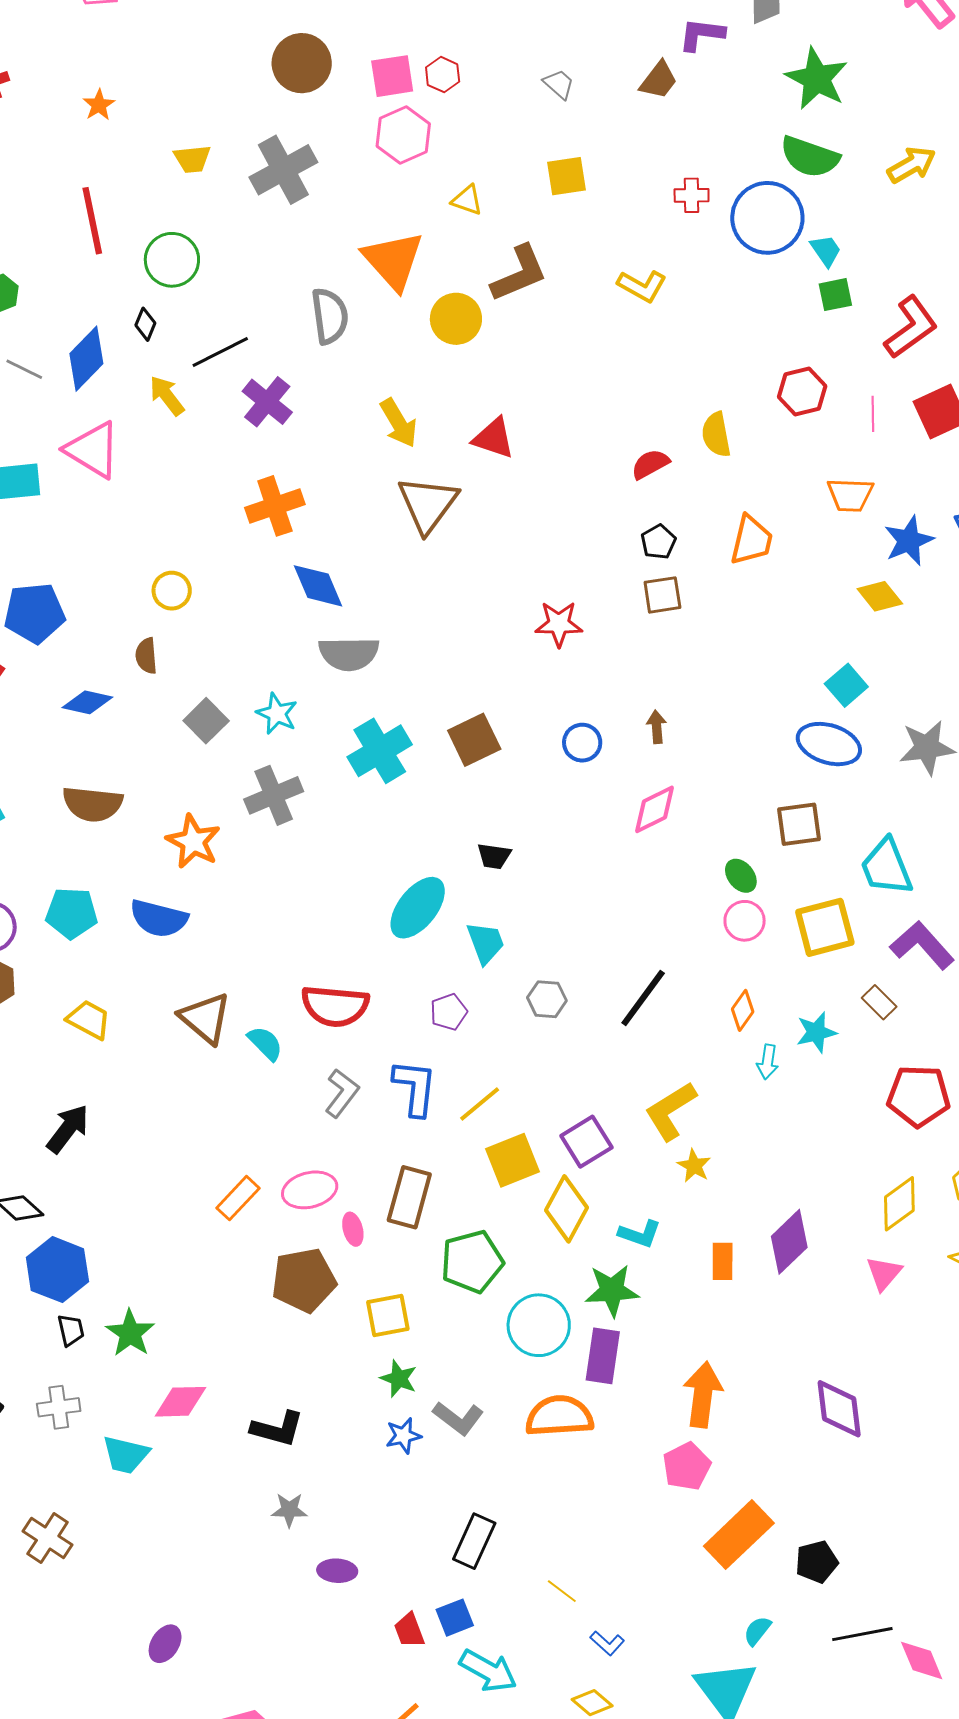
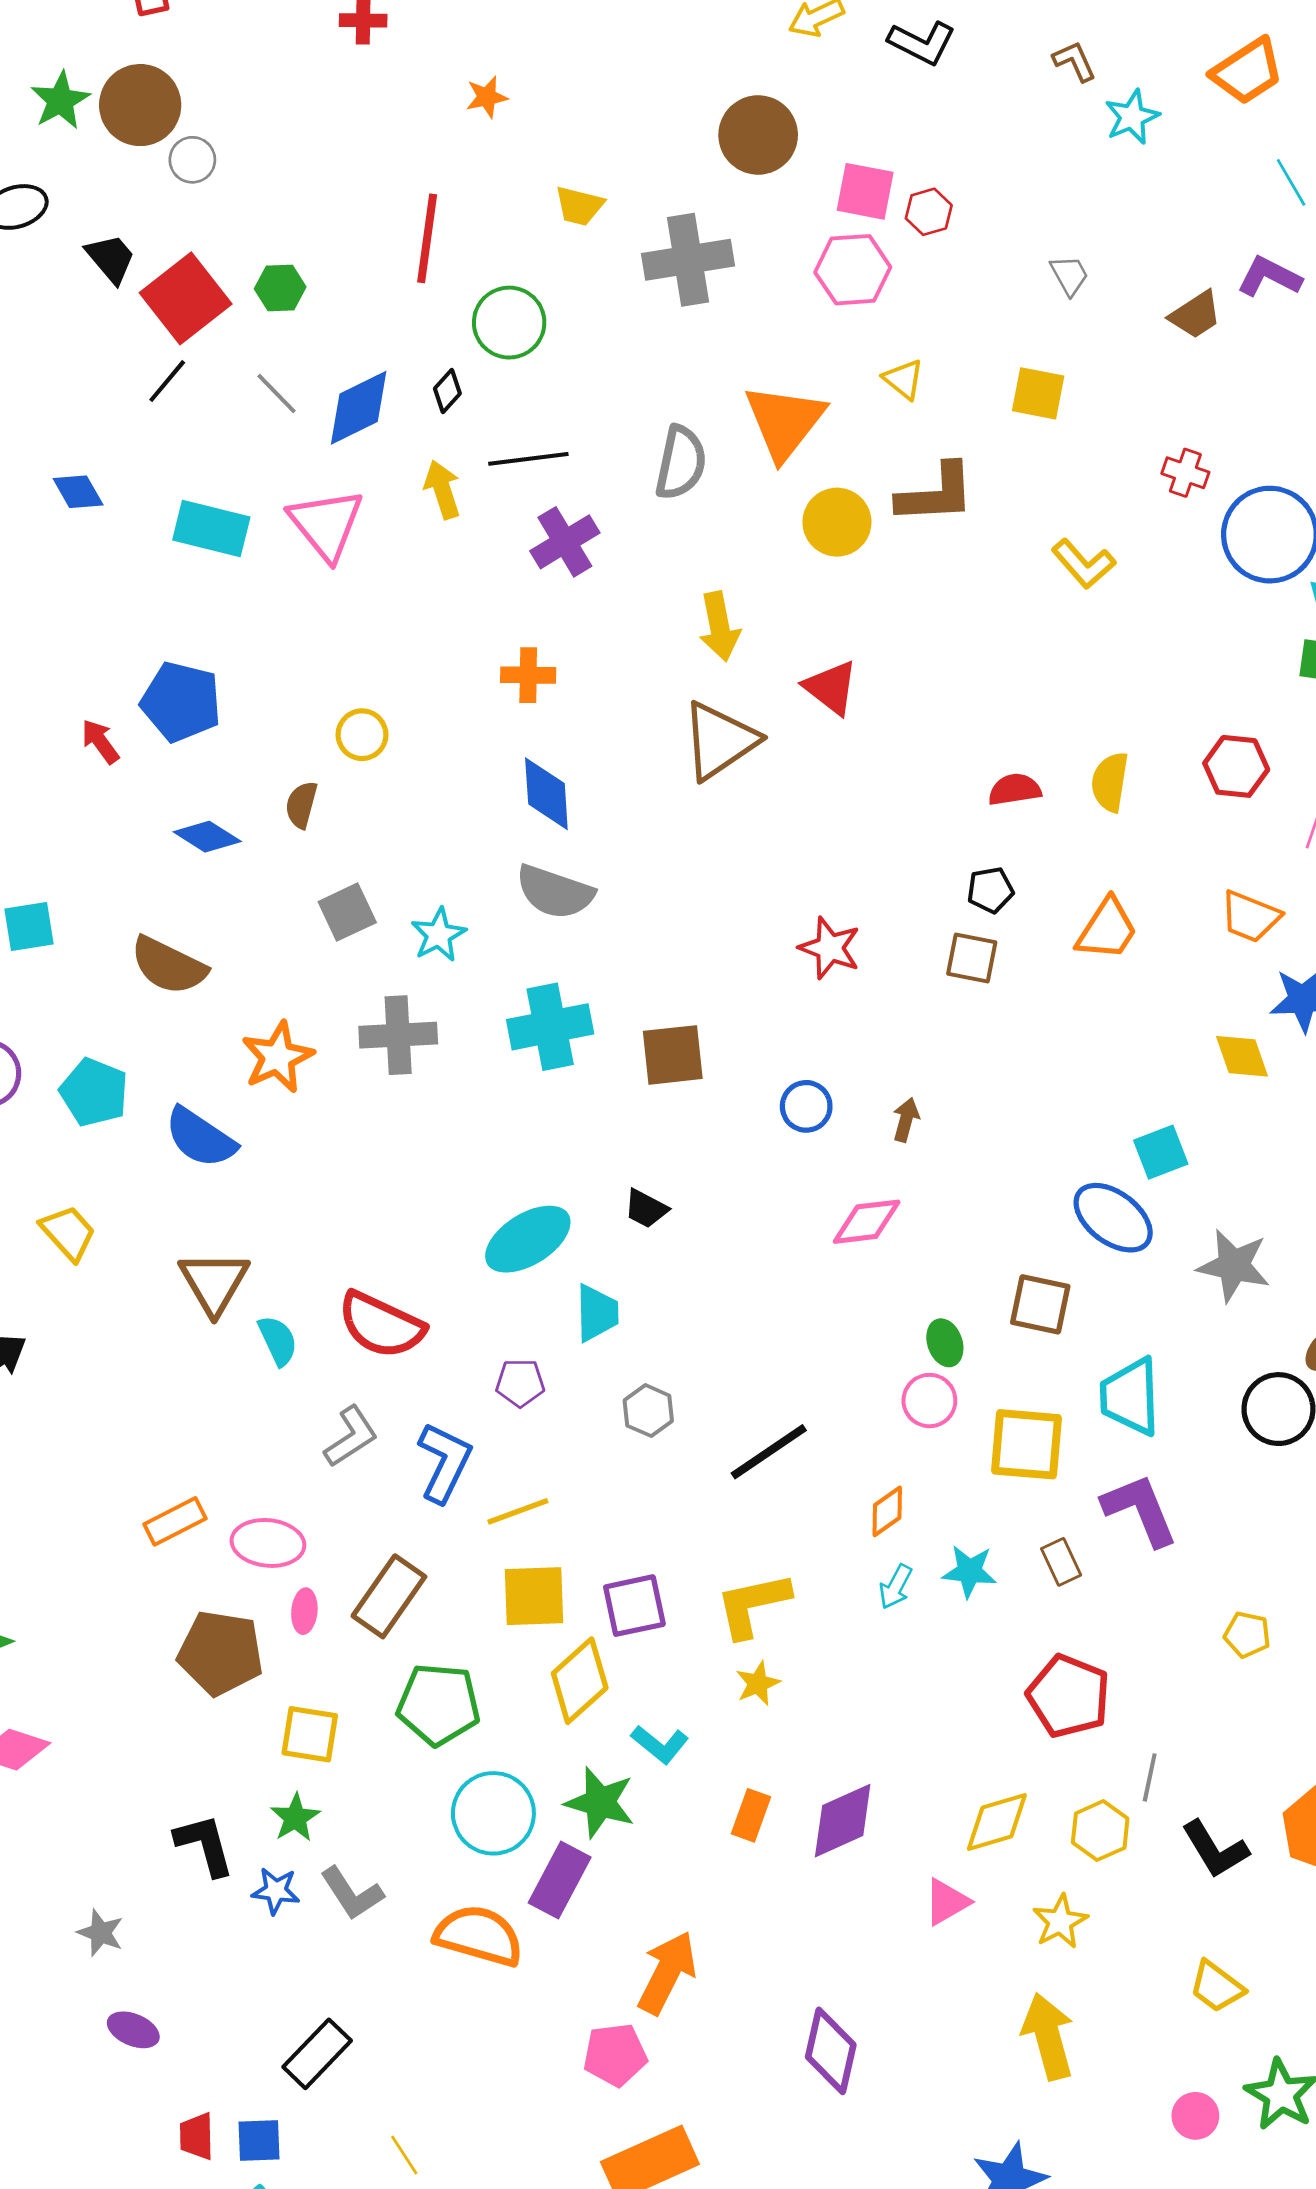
orange cross: (275, 506) -> (528, 675), size x0.7
black L-shape: (277, 1429) -> (205, 1845), moved, turned -140

